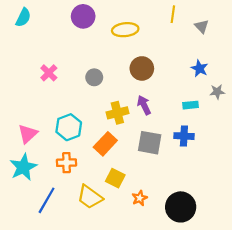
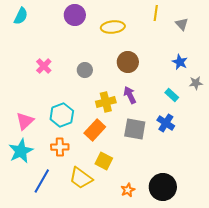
cyan rectangle: (191, 105) -> (172, 95), turned 48
blue cross: (184, 136) -> (166, 123), turned 30
orange star: (140, 198) -> (128, 190), moved

